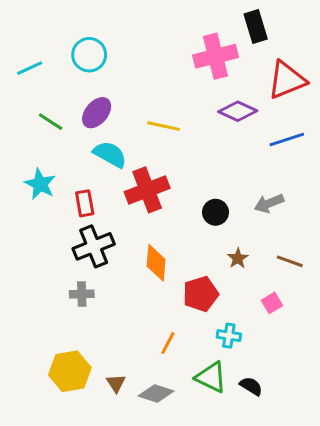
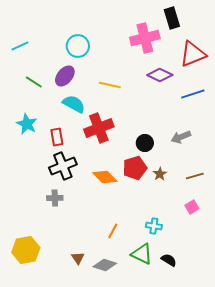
cyan circle: (89, 55) -> (78, 46), moved
brown line: (290, 261) -> (195, 176), turned -36
orange diamond: (156, 263) -> (105, 177), turned -50
red pentagon: (201, 294) -> (135, 168), moved
pink square: (272, 303) -> (192, 207), moved
yellow hexagon: (70, 371) -> (26, 250), moved

